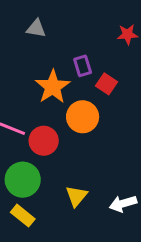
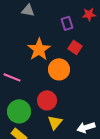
purple rectangle: (83, 66) -> (67, 23), moved
red circle: (44, 141) -> (47, 100), moved

